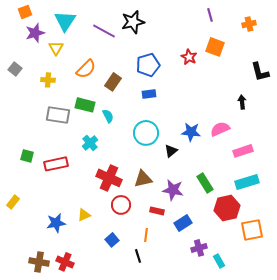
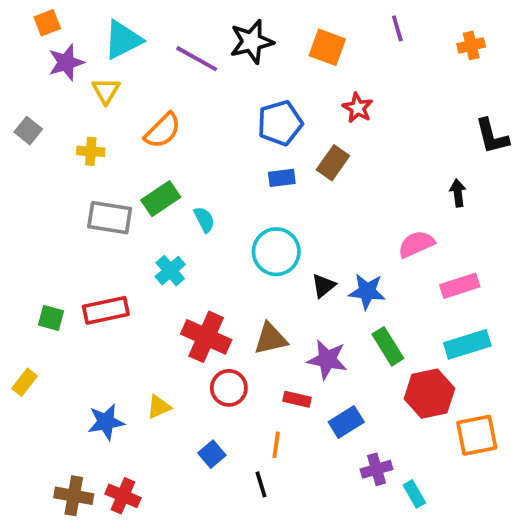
cyan triangle: (65, 21) -> (123, 40), turned 30
orange square: (215, 47) -> (327, 47), moved
brown rectangle: (113, 82) -> (333, 163), moved
green rectangle: (85, 105) -> (161, 199), turned -48
blue star: (191, 132) -> (367, 291), moved
green square: (27, 156) -> (51, 318), moved

